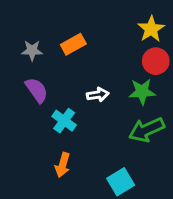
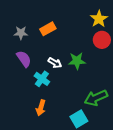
green star: (142, 92) -> (77, 61), moved
white arrow: (98, 95) -> (55, 63), moved, turned 40
green arrow: (147, 130) -> (96, 98), moved

